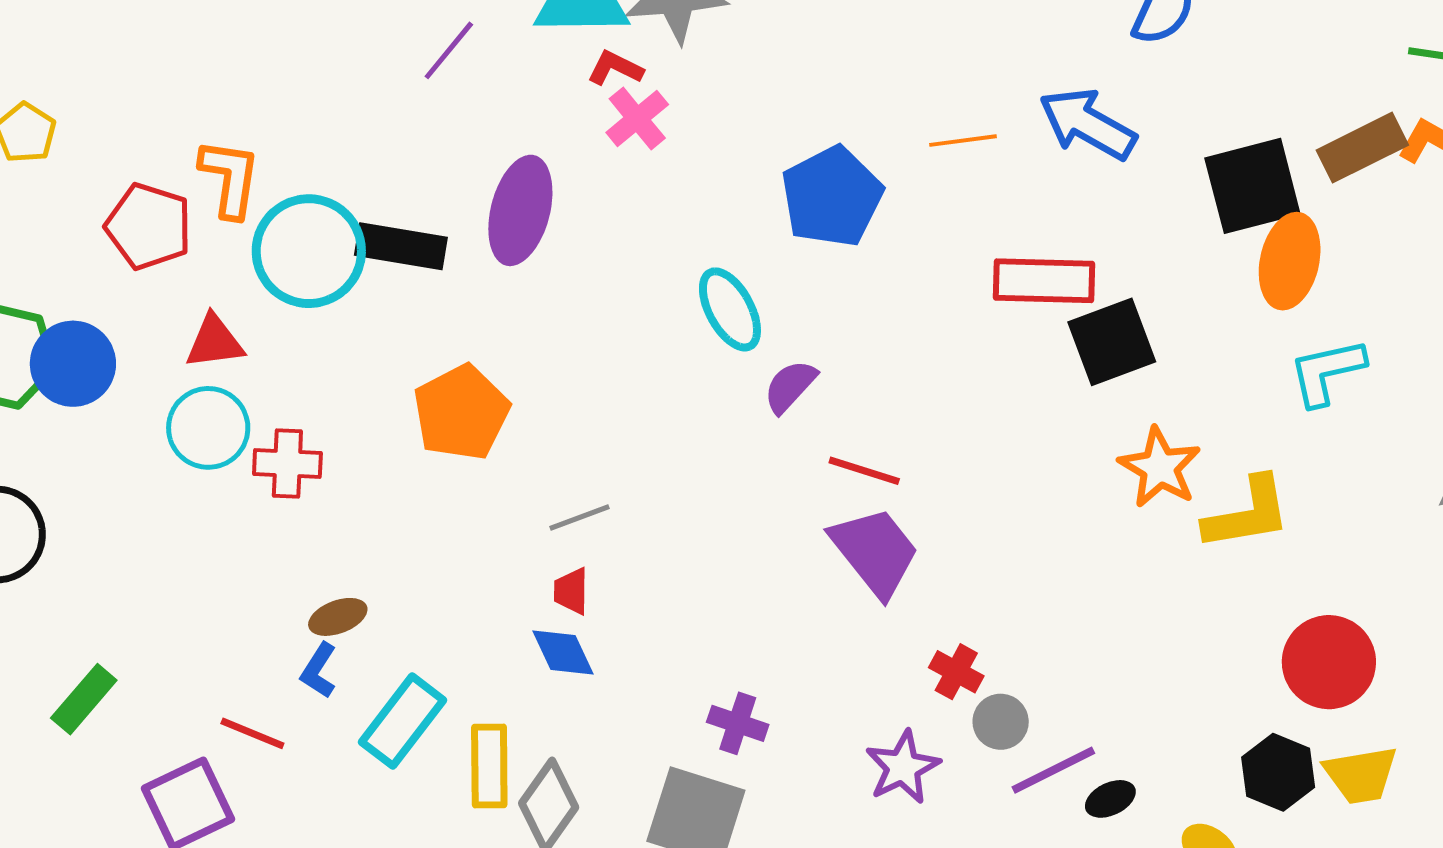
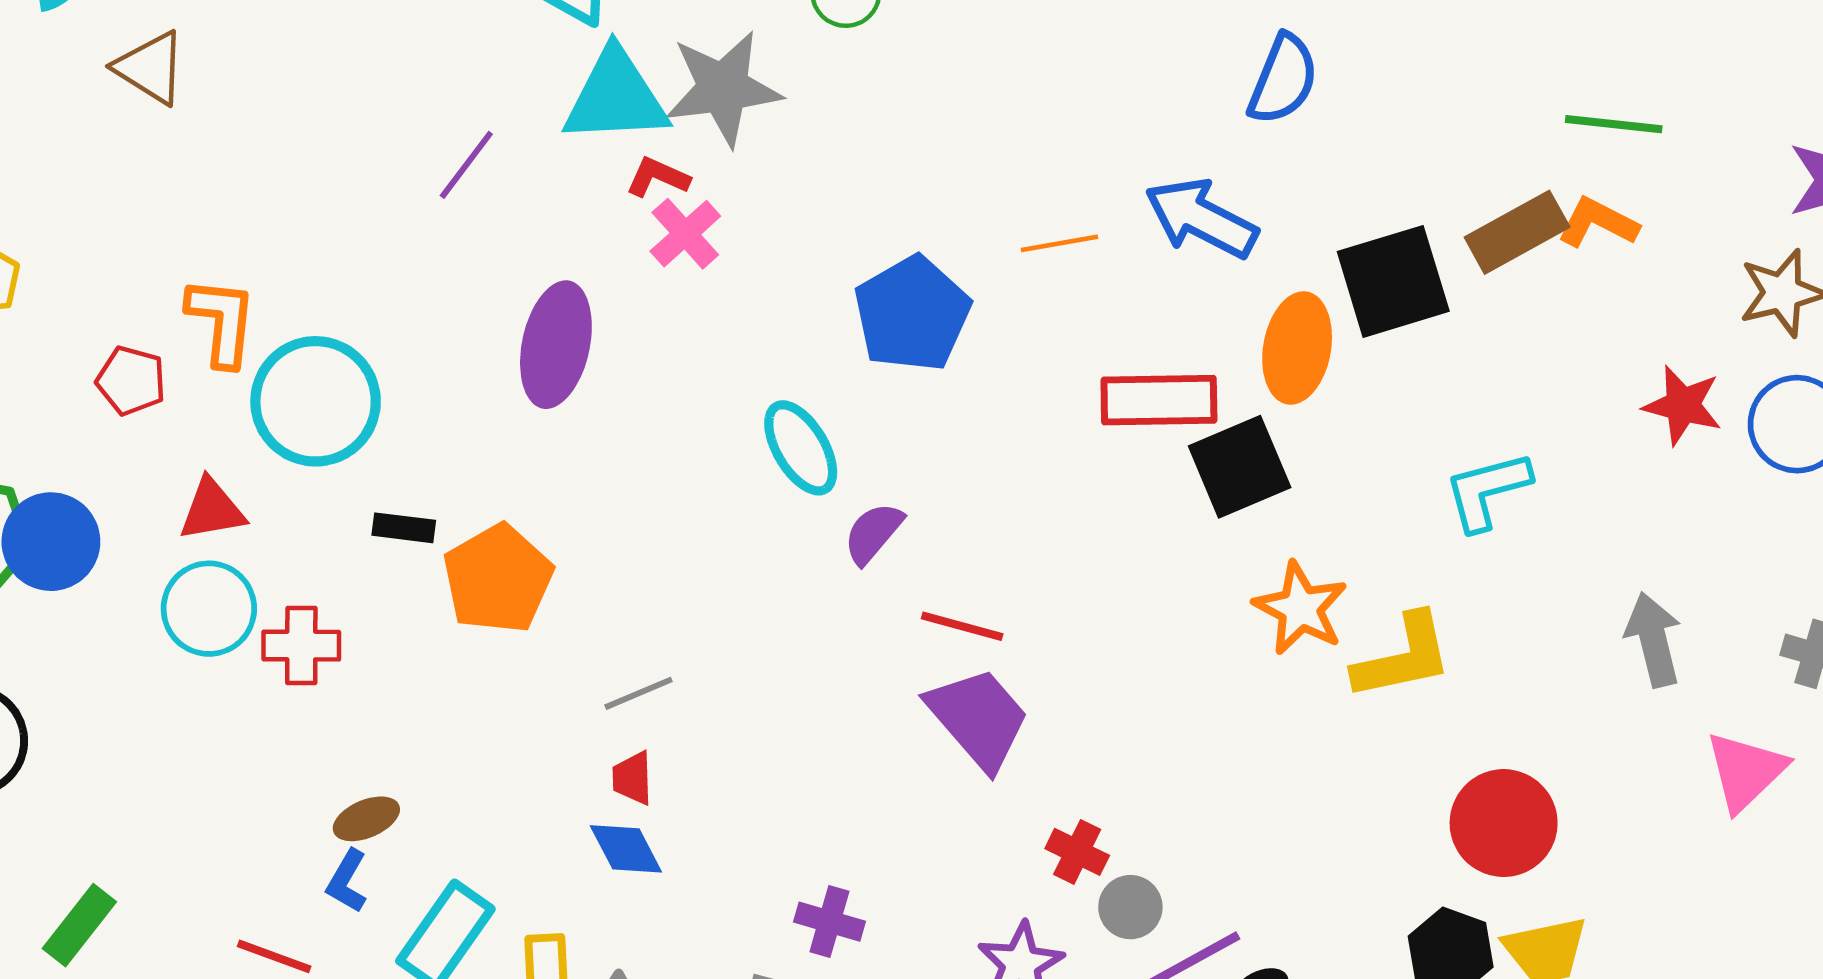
red pentagon: (149, 226) -> (131, 381), size x0.7
black rectangle: (401, 246) -> (404, 528), moved, size x0.6
orange ellipse: (1290, 261) -> (1297, 348), moved

